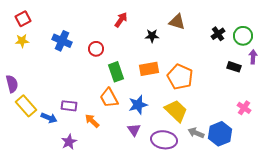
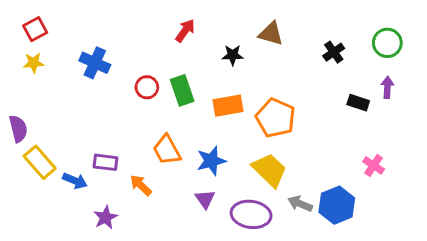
green circle: (243, 36) -> (387, 43), moved
red circle: (96, 49) -> (147, 87), moved
green rectangle: (116, 72) -> (182, 90), moved

